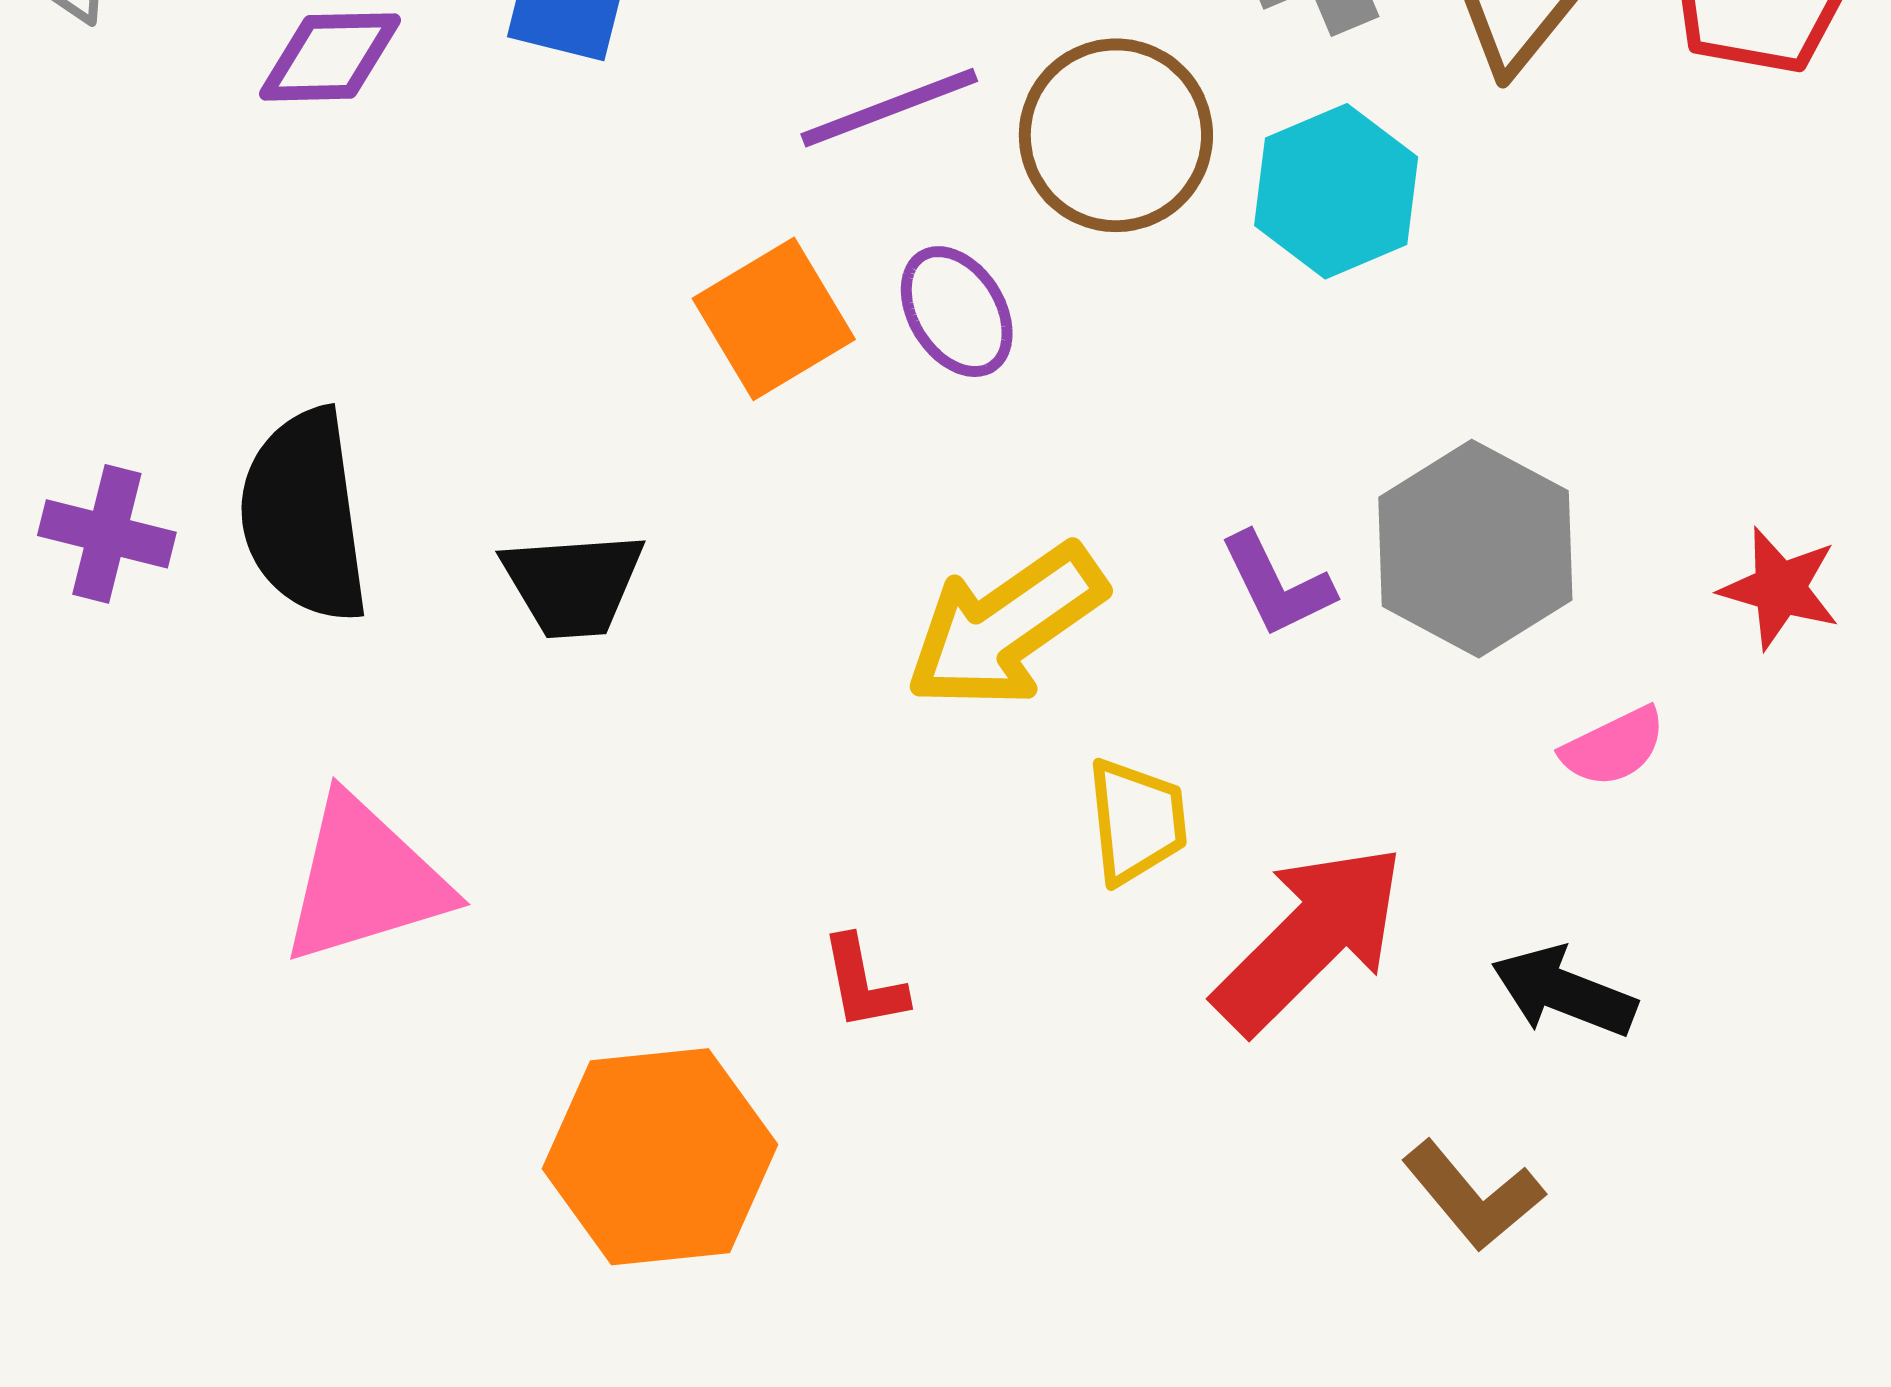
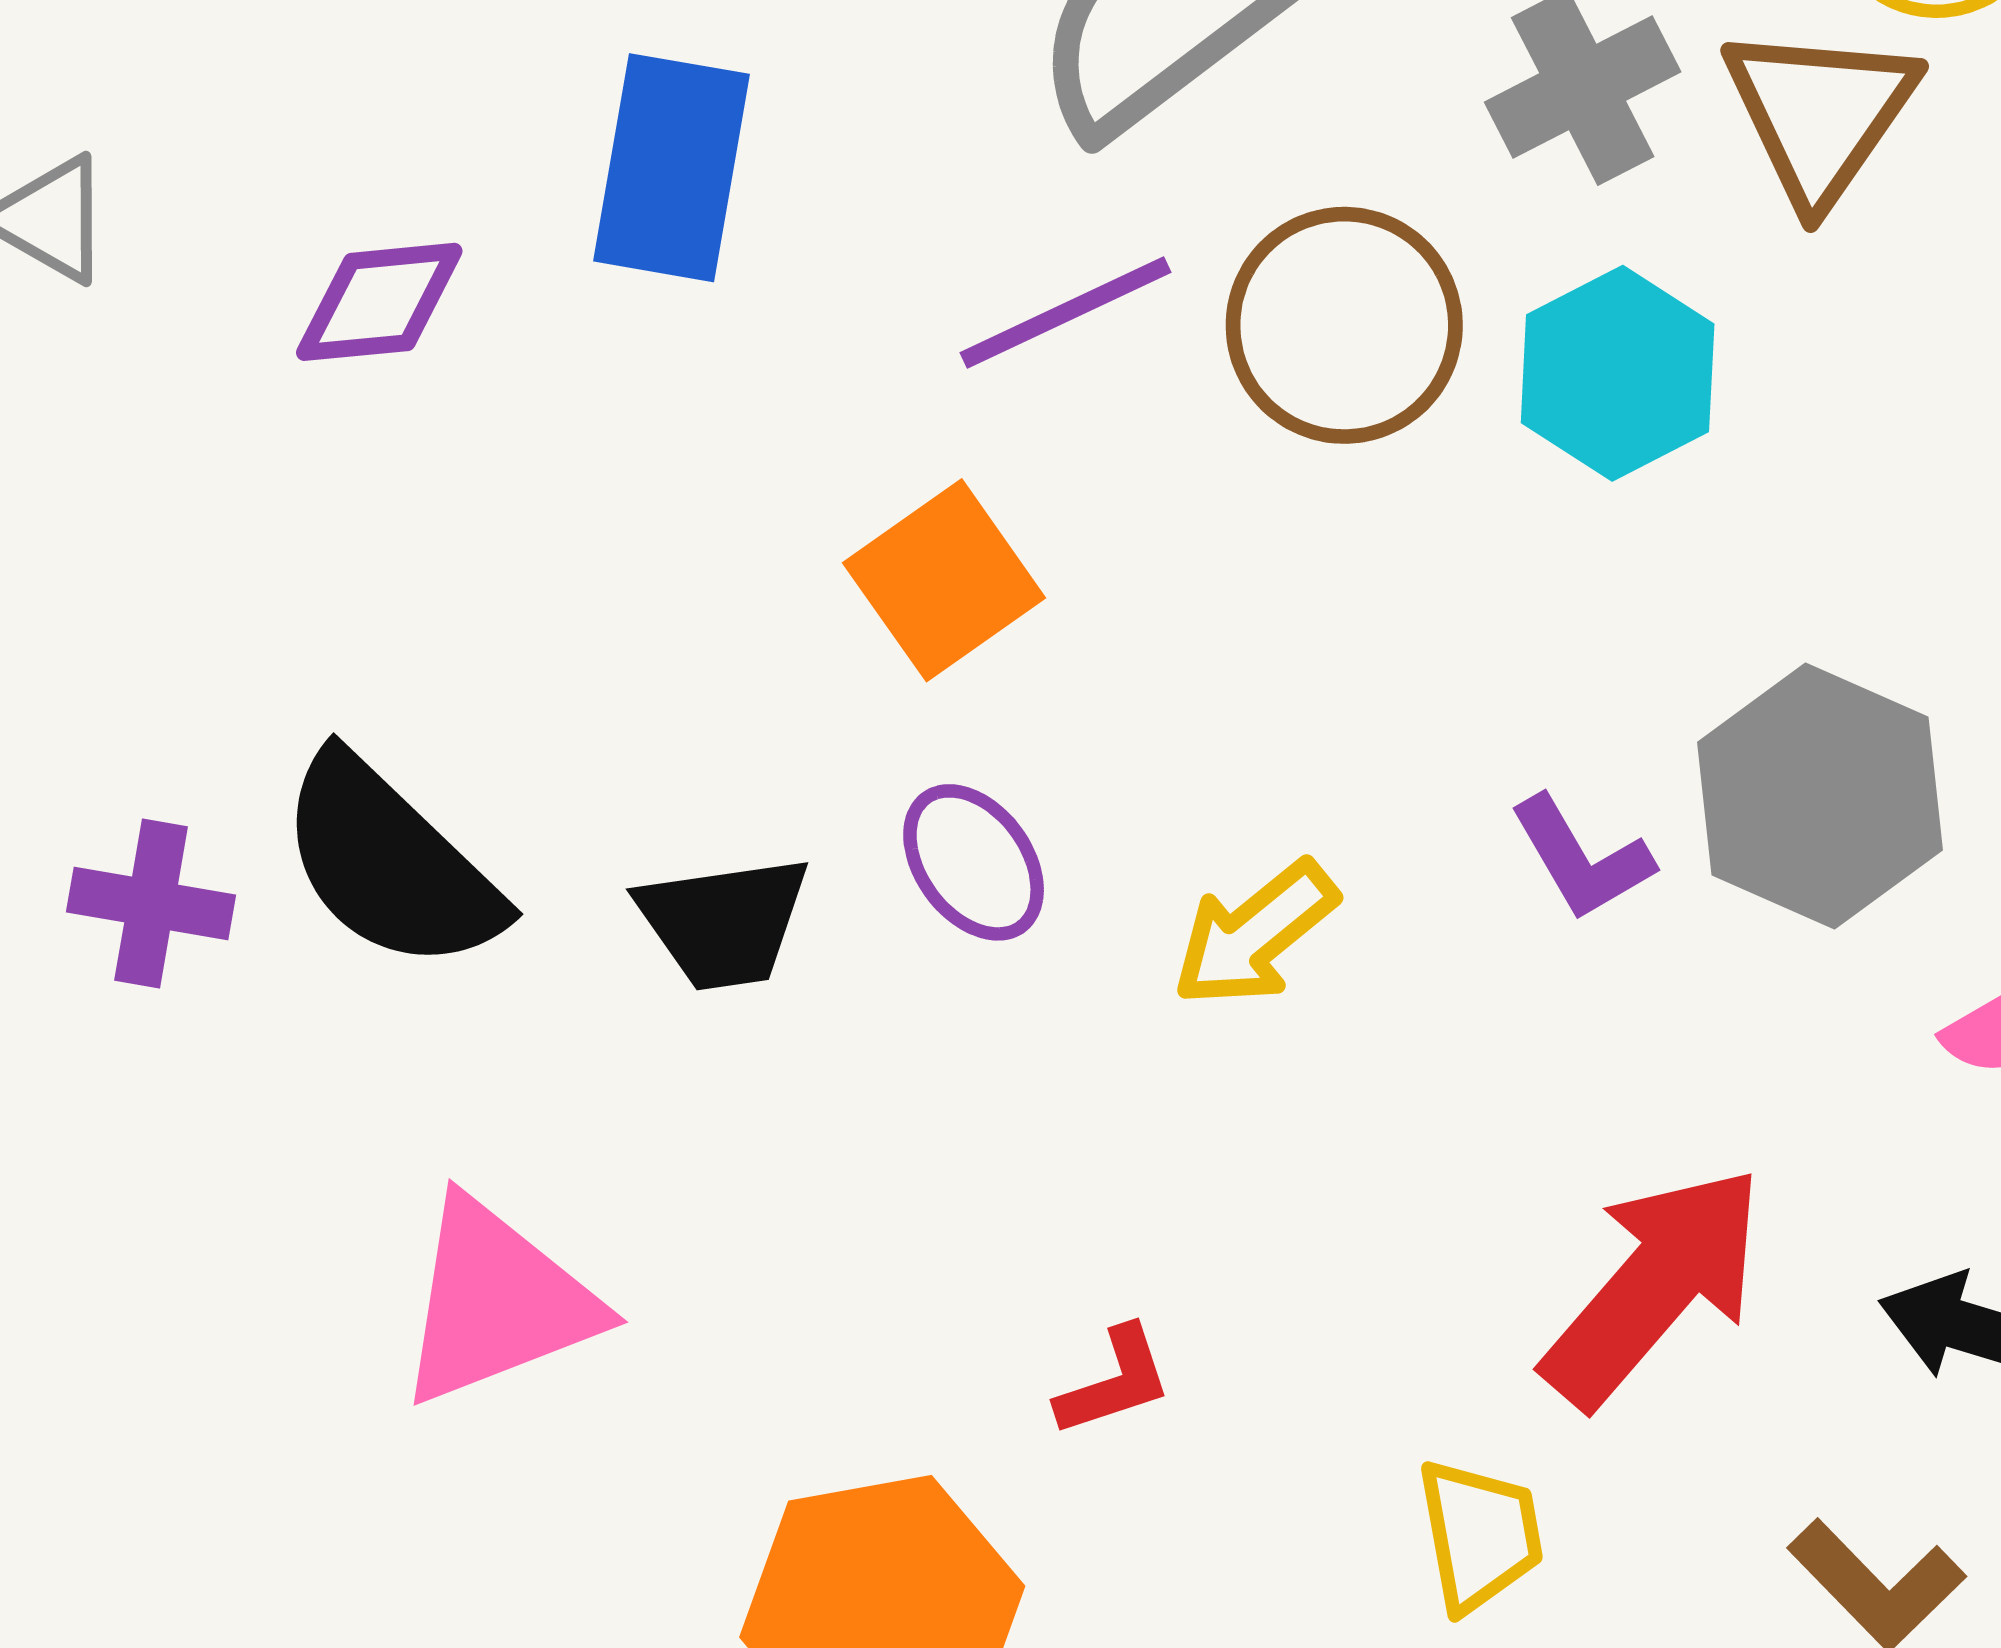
purple ellipse: (957, 312) -> (974, 862), moved
black semicircle: (304, 516) -> (390, 863), turned -34
yellow arrow: (1006, 626) -> (1255, 934), size x0.7
yellow trapezoid: (1137, 821) -> (1480, 1535), moved
red L-shape: (864, 983) -> (1114, 1382), turned -93

